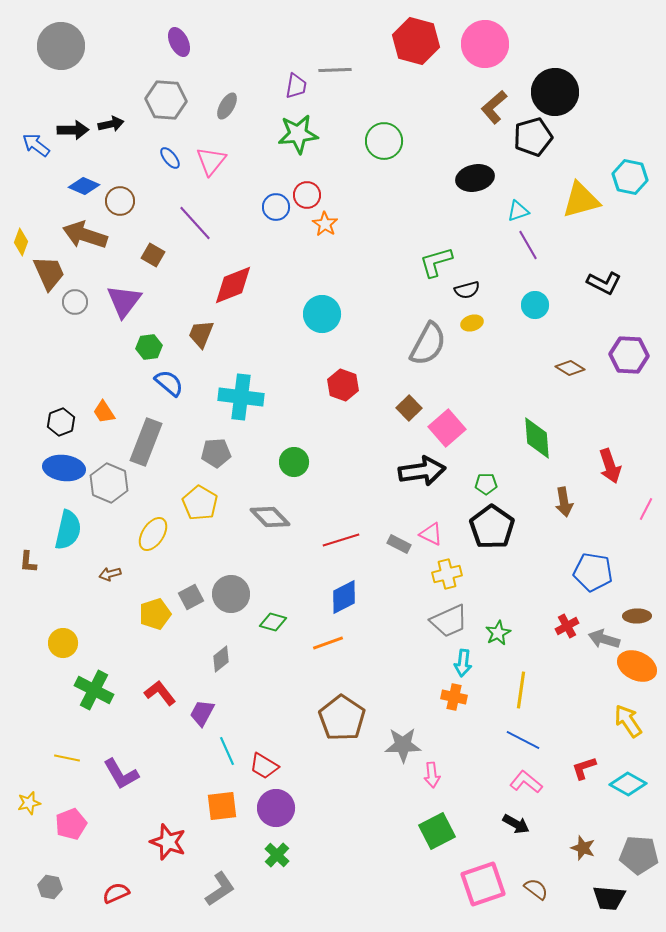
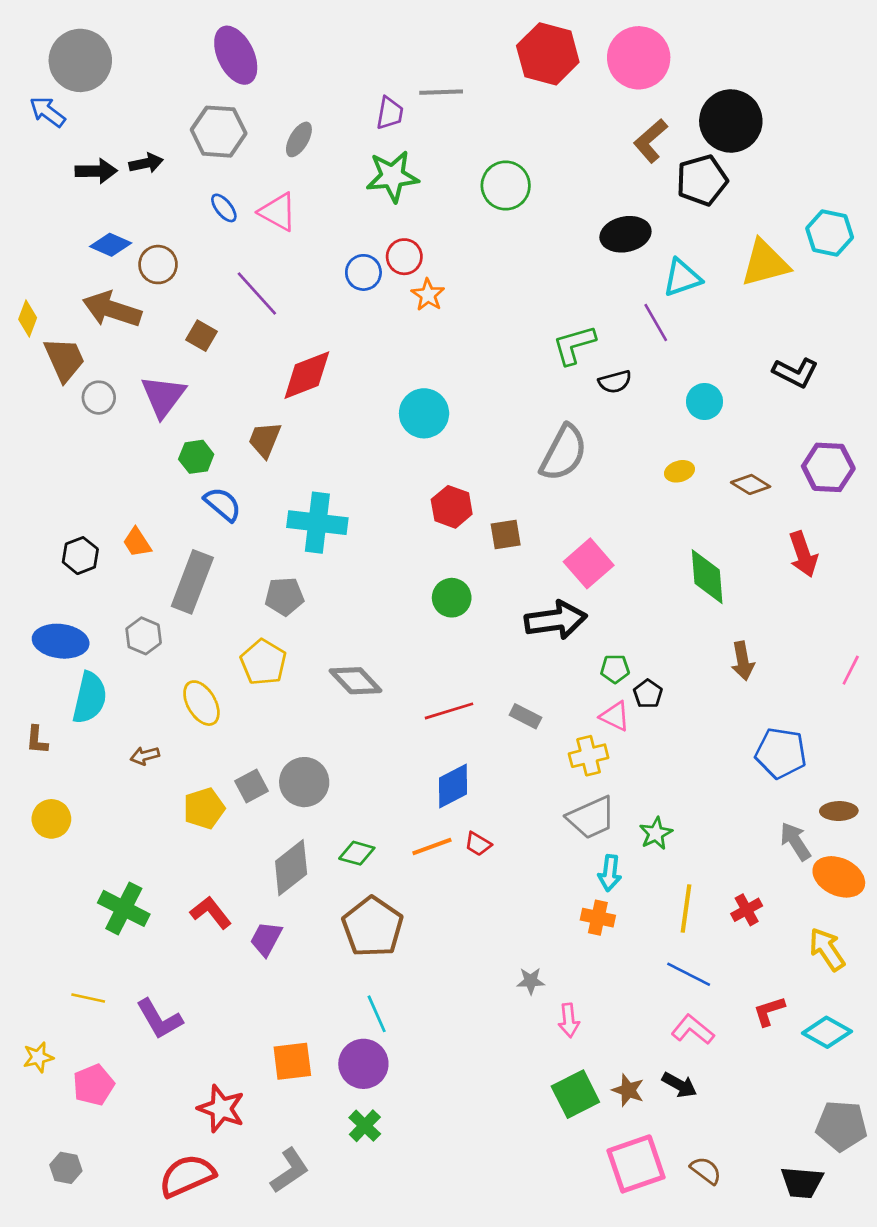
purple ellipse: (179, 42) -> (236, 55), size x1.5
blue arrow: (36, 145) -> (47, 112), moved
pink triangle: (211, 161) -> (278, 212), turned -40
cyan triangle: (518, 211) -> (682, 278), size x1.4
purple line: (528, 245) -> (656, 322), moved
yellow ellipse: (472, 323) -> (679, 471), moved
brown square: (409, 408) -> (506, 534), moved, turned 35
green circle: (294, 462) -> (452, 598), moved
red arrow: (610, 466) -> (803, 554), moved
blue ellipse: (64, 468) -> (61, 641), moved
gray hexagon: (109, 483) -> (144, 636), size x0.7
green pentagon: (486, 484) -> (615, 669), moved
black pentagon: (492, 527) -> (648, 694), size x0.5
yellow ellipse: (153, 534) -> (201, 703), turned -64
pink triangle: (431, 534) -> (615, 716), moved
green diamond: (273, 622) -> (357, 853), moved
red cross: (567, 626) -> (747, 910), moved
gray arrow: (604, 639) -> (795, 841), turned 40
yellow circle: (63, 643) -> (51, 819), moved
gray diamond: (221, 659) -> (291, 868), size x1.6
brown pentagon: (342, 718) -> (373, 927), moved
gray star: (403, 745) -> (531, 981), size x0.6
cyan line: (227, 751) -> (377, 1014), moved
red trapezoid: (264, 766) -> (478, 844), moved, size x0.7
brown star: (583, 848) -> (628, 1090), moved
red semicircle: (116, 893) -> (187, 1176), moved, size x1.6

